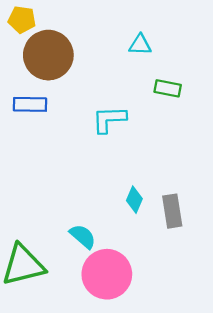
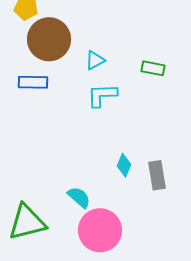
cyan triangle: (140, 45) -> (95, 60), moved, turned -30

